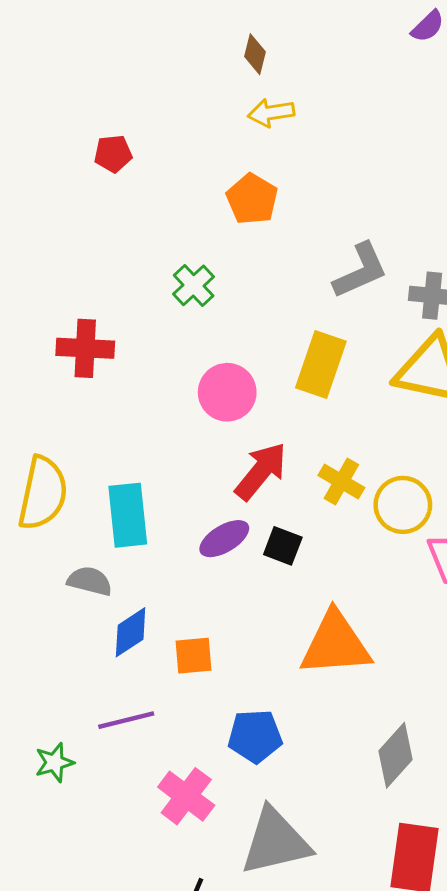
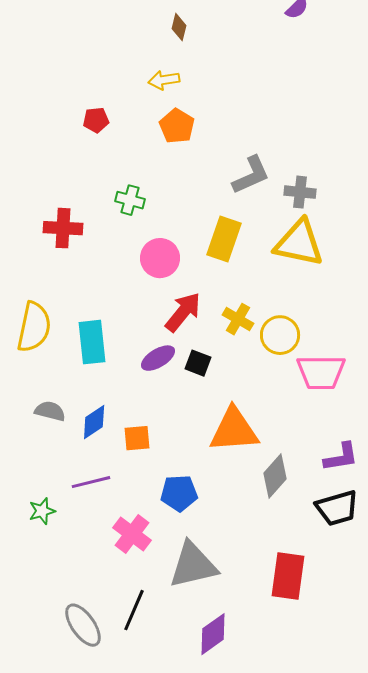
yellow arrow: (271, 113) -> (164, 80), moved
red pentagon: (113, 154) -> (96, 120), moved
green cross: (194, 285) -> (130, 200), moved, turned -32
gray semicircle: (90, 581) -> (50, 411), moved
gray diamond: (396, 755) -> (275, 476), moved

